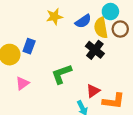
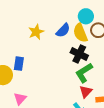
green L-shape: (62, 74) -> (84, 73), moved

